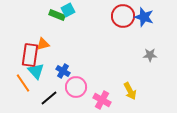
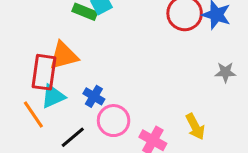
orange triangle: (43, 44) -> (64, 56), size x1.5
cyan triangle: (36, 71) -> (53, 96), turned 48

